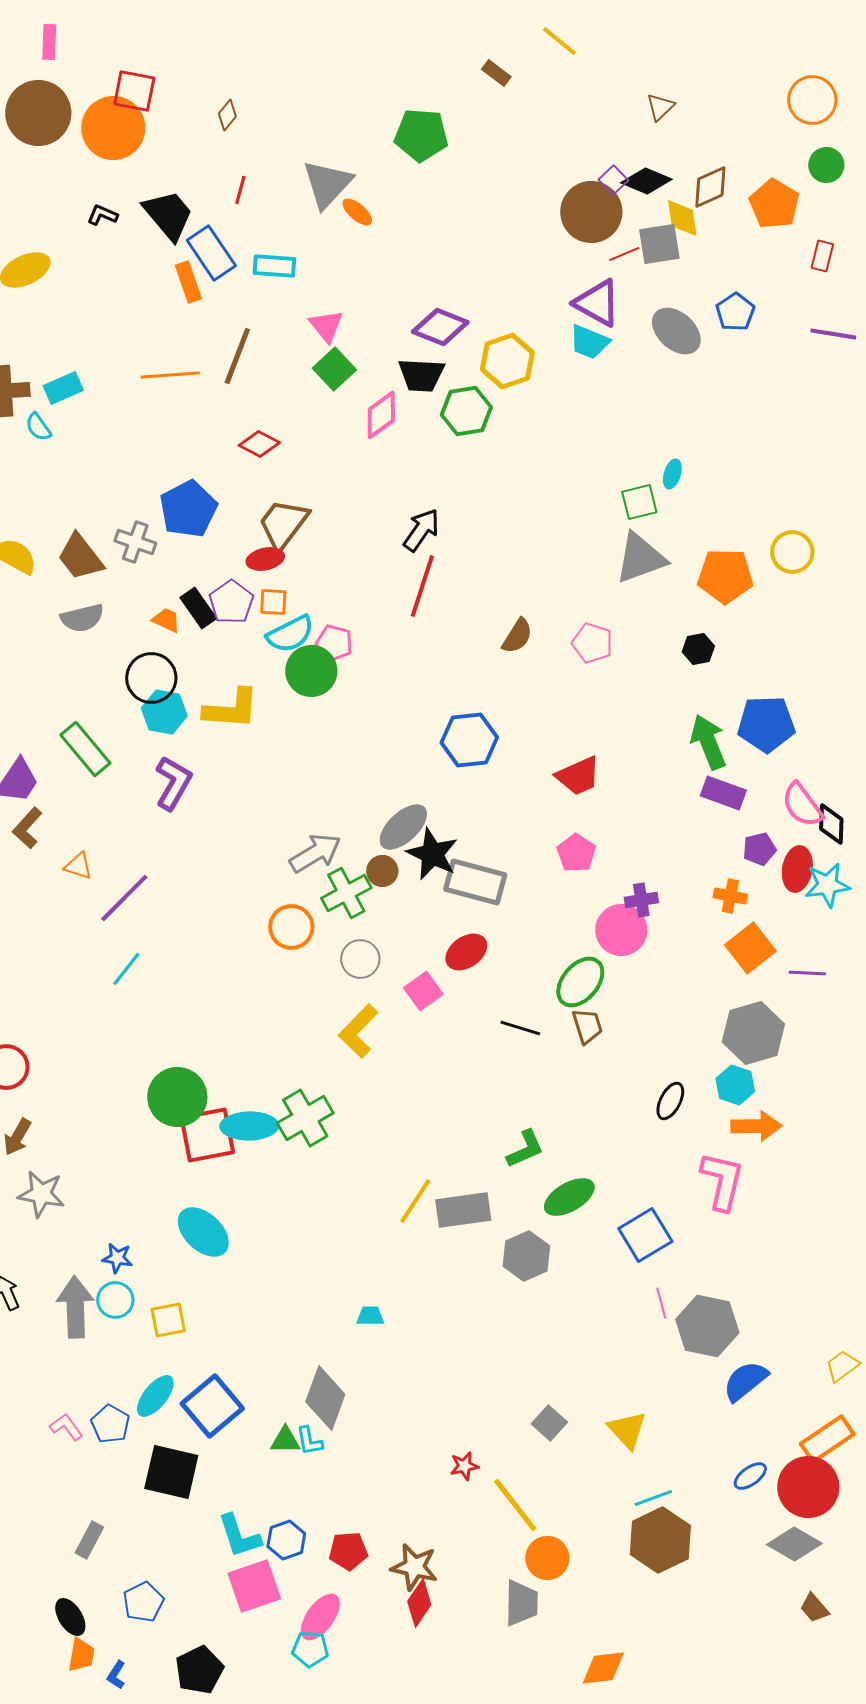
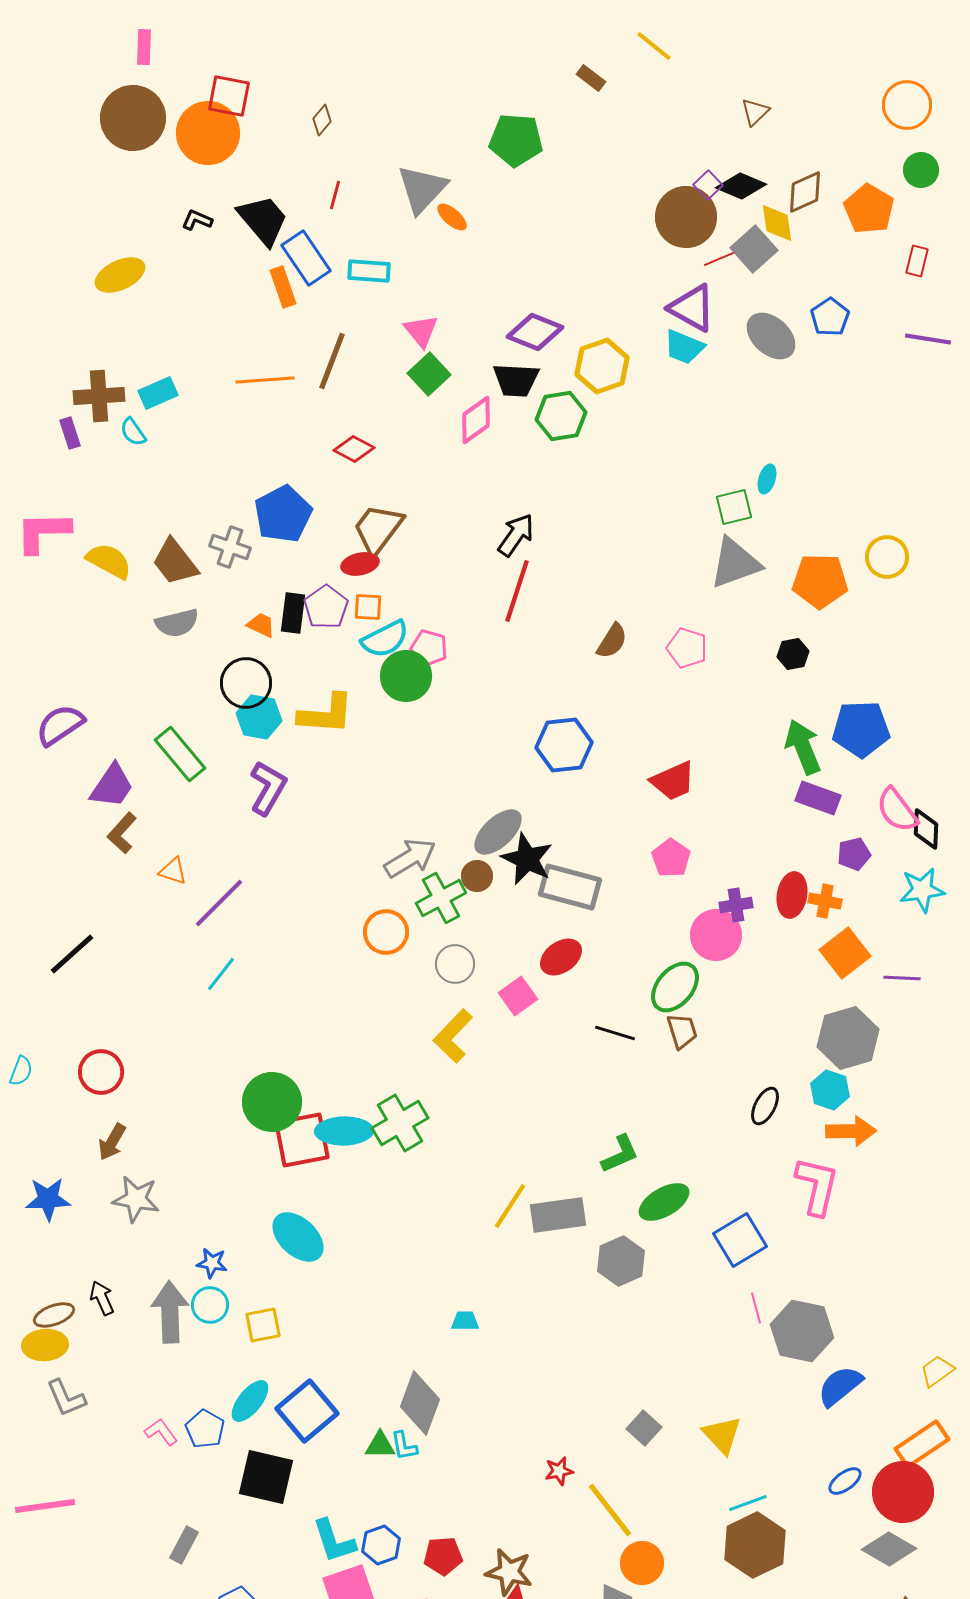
gray square: (659, 244) -> (754, 249), turned -33
black rectangle: (198, 608) -> (293, 613), turned 42
red ellipse: (797, 869) -> (792, 895), moved

